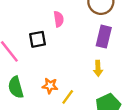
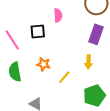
orange star: (50, 86) -> (44, 64), moved
yellow line: (68, 97) -> (64, 77), moved

